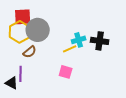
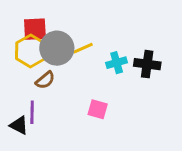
yellow line: (70, 49) -> (83, 48), moved

